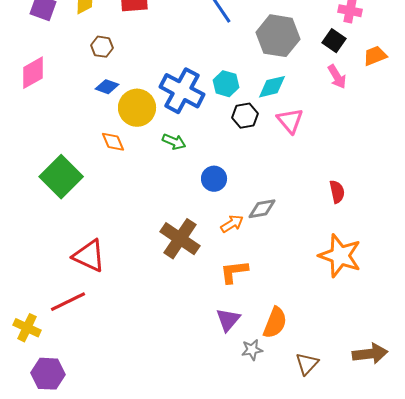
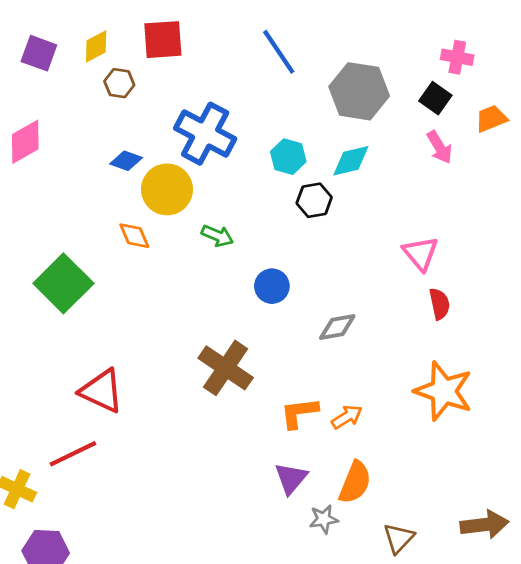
brown hexagon: (102, 47) -> (119, 83), moved
blue cross: (182, 91) -> (205, 134), moved
pink triangle: (290, 121) -> (420, 253), moved
orange arrow: (232, 224) -> (347, 417), moved

